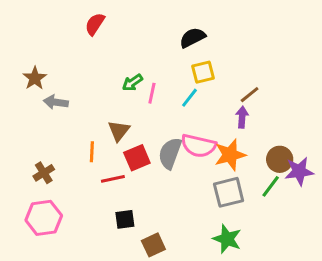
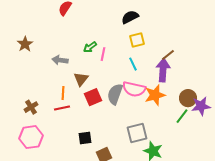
cyan line: (189, 98) -> (133, 64), moved, turned -64
gray arrow: (56, 102) -> (60, 60), moved
purple arrow: (242, 117) -> (163, 70), size x1.6
red line: (113, 179) -> (62, 108), moved
gray square: (229, 192) -> (137, 133), moved

